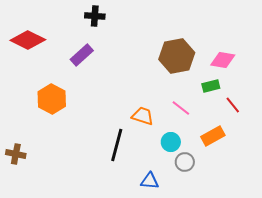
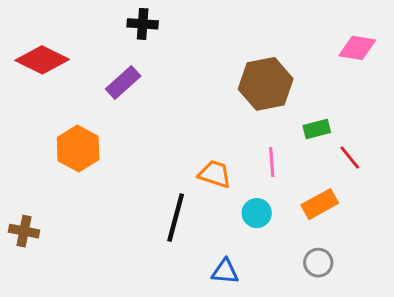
pink diamond: (223, 60) -> (357, 48), moved
pink line: (181, 108) -> (272, 162), turned 48
gray circle: (185, 162) -> (318, 263), moved

